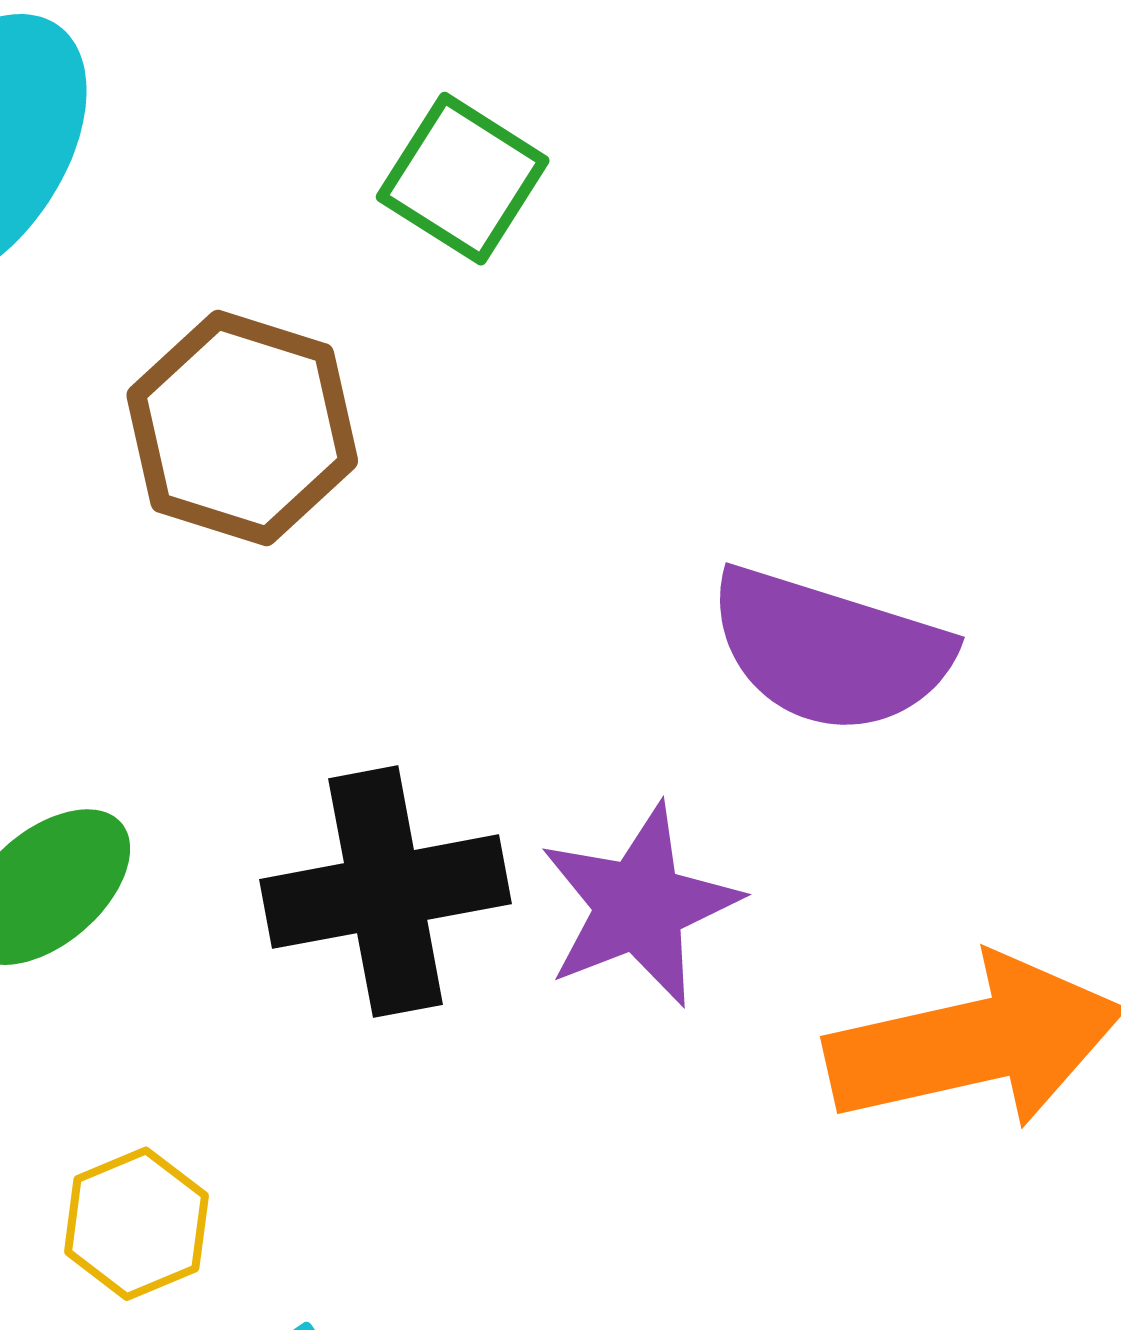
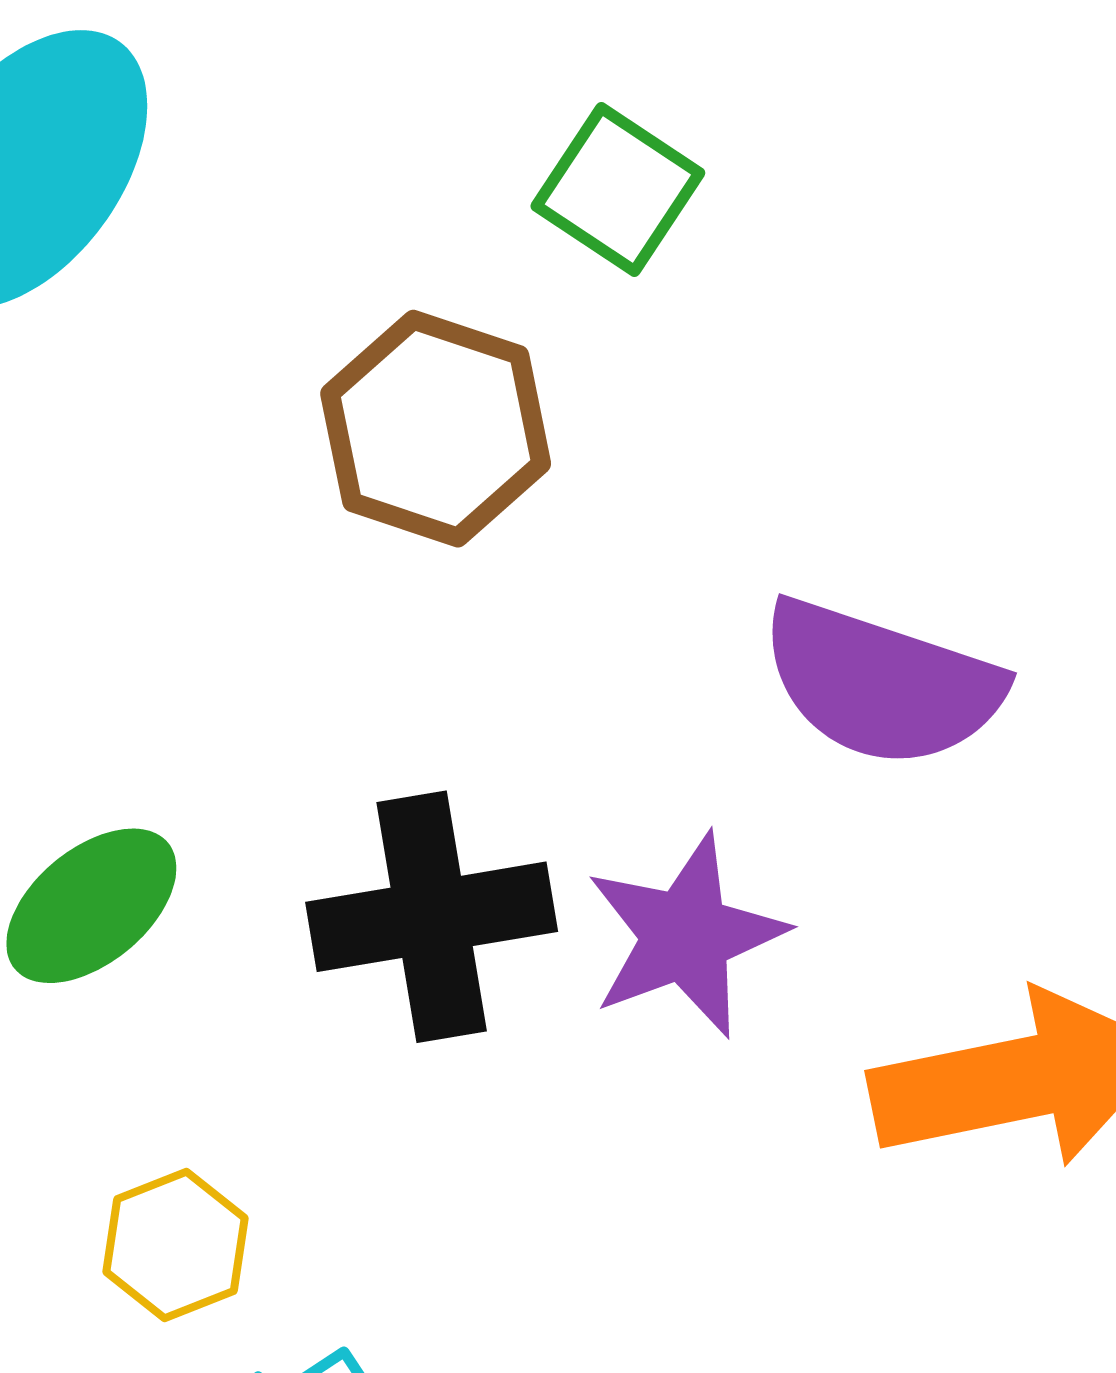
green square: (463, 179) -> (618, 189), moved
brown hexagon: (242, 428) -> (436, 429), moved

